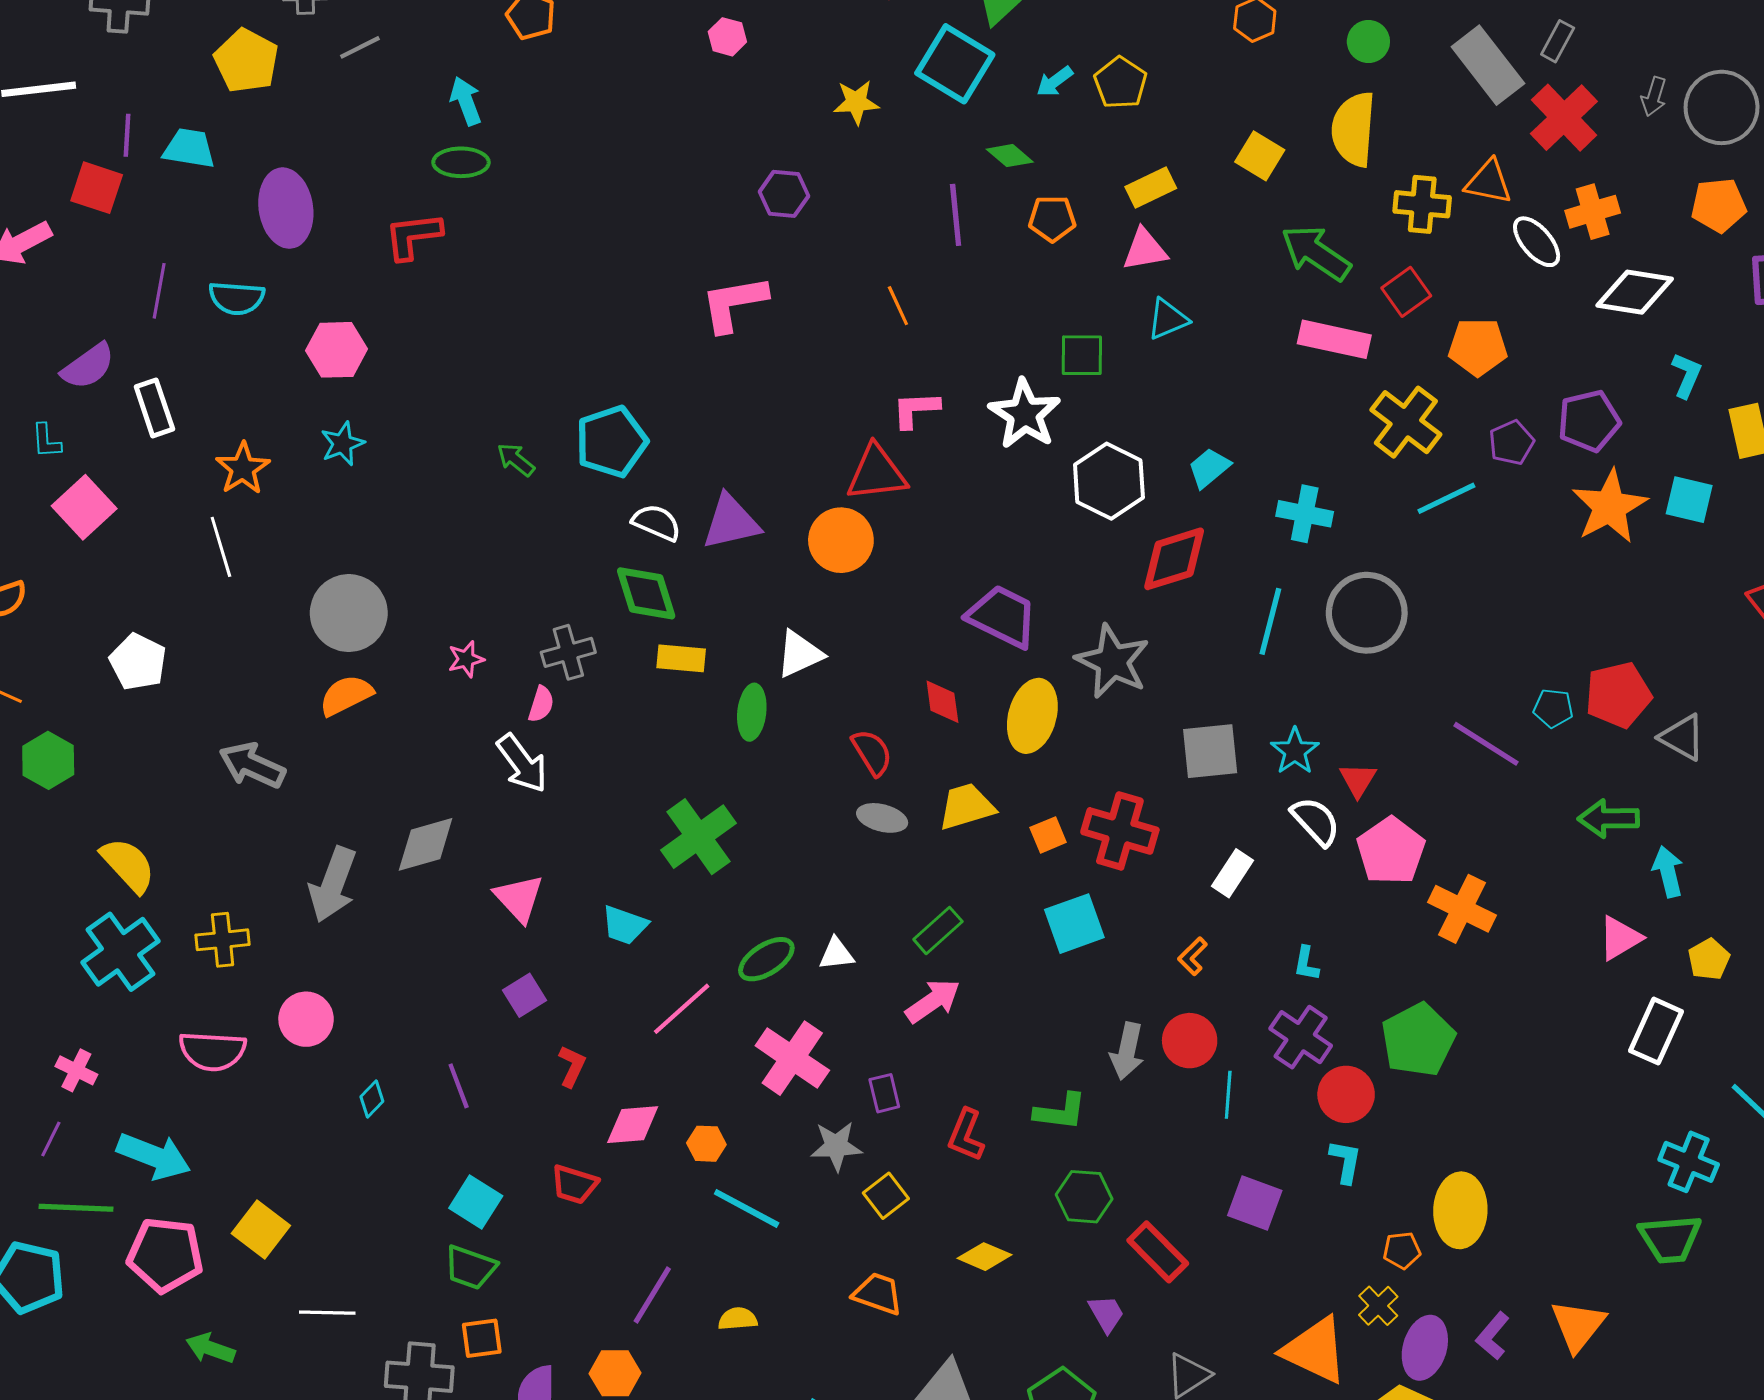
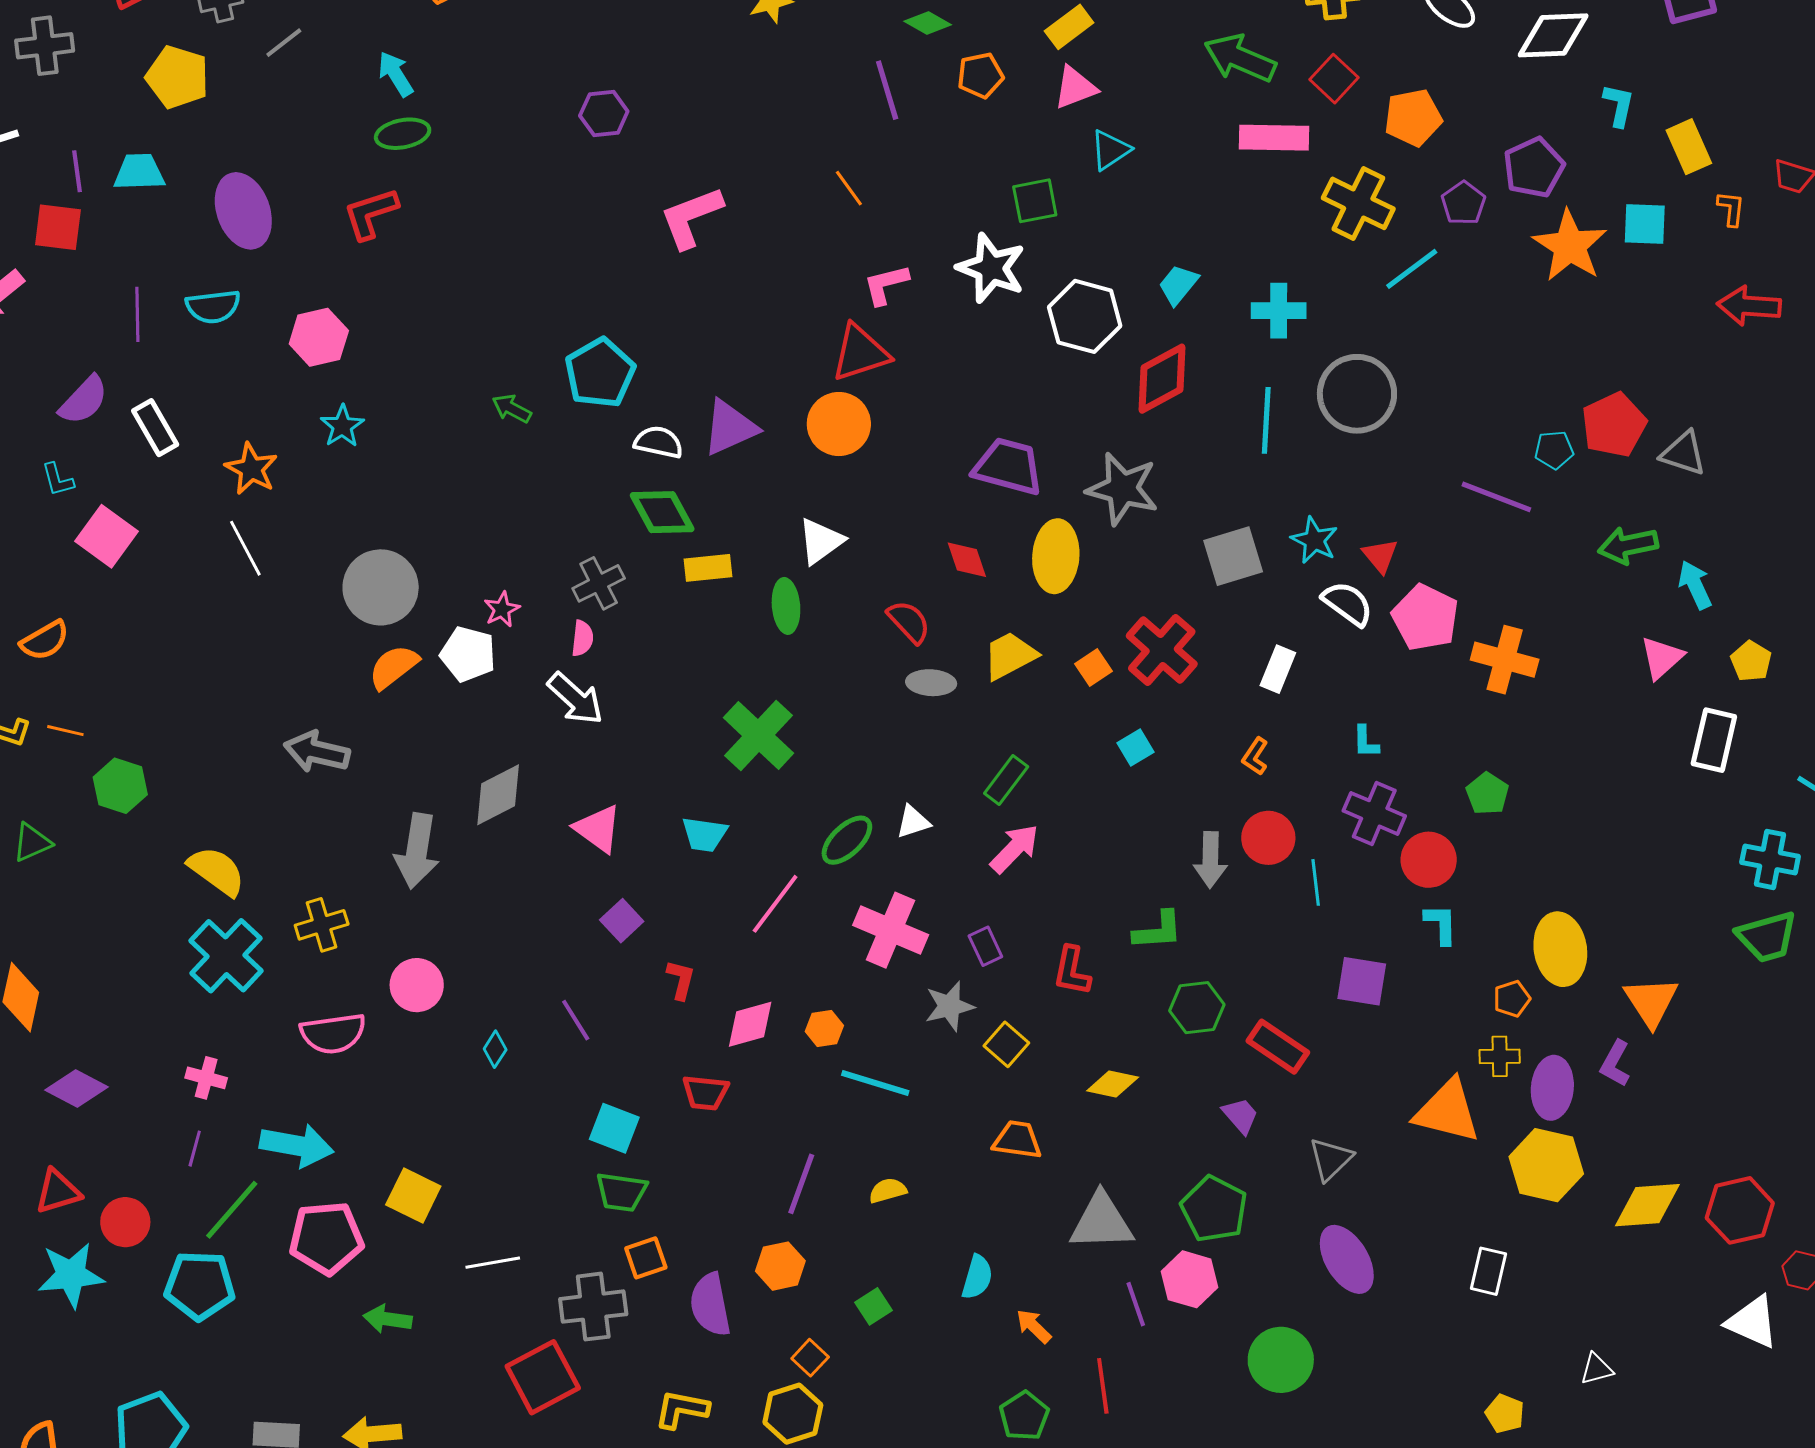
purple hexagon: (784, 194) -> (604, 114), moved
white pentagon: (138, 662) -> (468, 654), moved
red cross: (1120, 831) -> (1162, 650), turned 36
cyan square: (1074, 924) -> (1136, 747), size x0.6
green pentagon: (1418, 1040) -> (1487, 794), size x0.6
green line: (76, 1208) -> (232, 1210), turned -40
yellow cross: (1378, 1306) -> (1500, 1056), turned -36
orange triangle: (1578, 1326) -> (1651, 1002), moved

